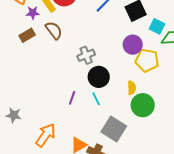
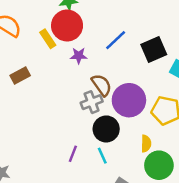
purple star: (33, 13) -> (79, 56), moved
brown semicircle: (54, 30) -> (102, 85), moved
purple circle: (133, 45) -> (129, 100), moved, size x1.4

